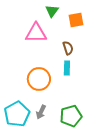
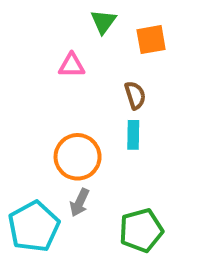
pink triangle: (36, 33) -> (72, 65), size x0.6
gray arrow: (41, 112) -> (80, 203), moved

